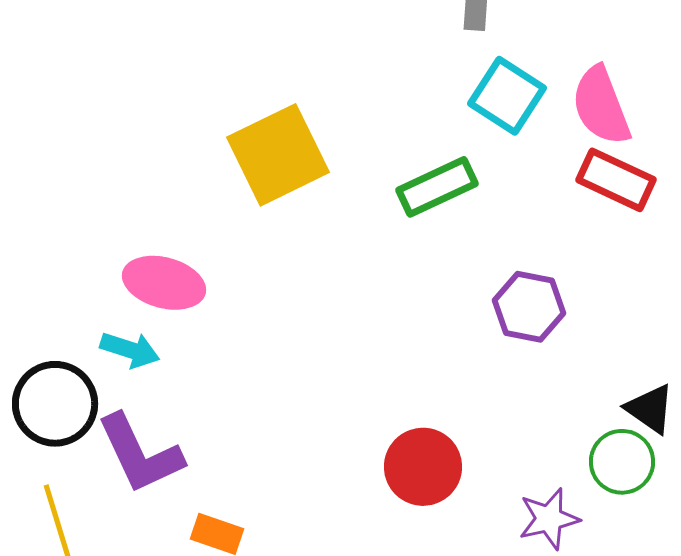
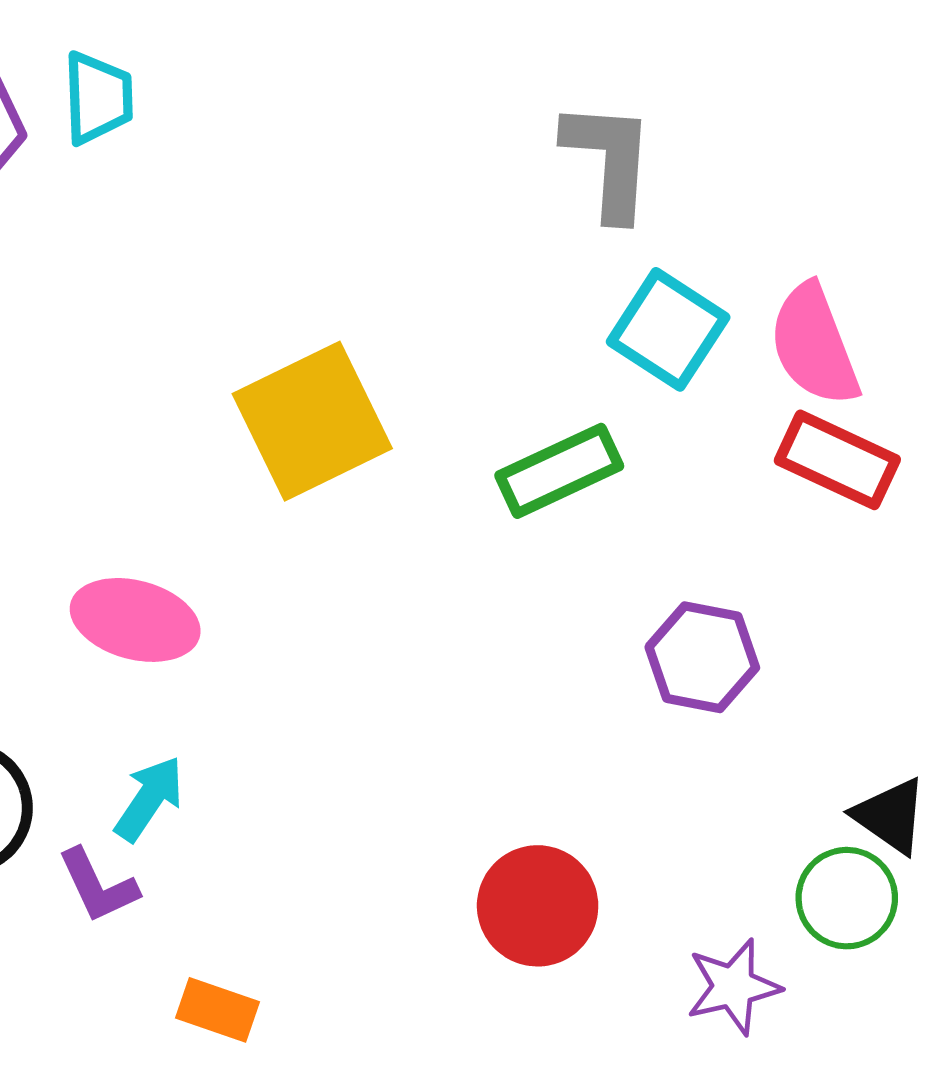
cyan arrow: (130, 350) -> (149, 799), moved, turned -74
purple L-shape: (140, 454) -> (98, 886), size x0.6

